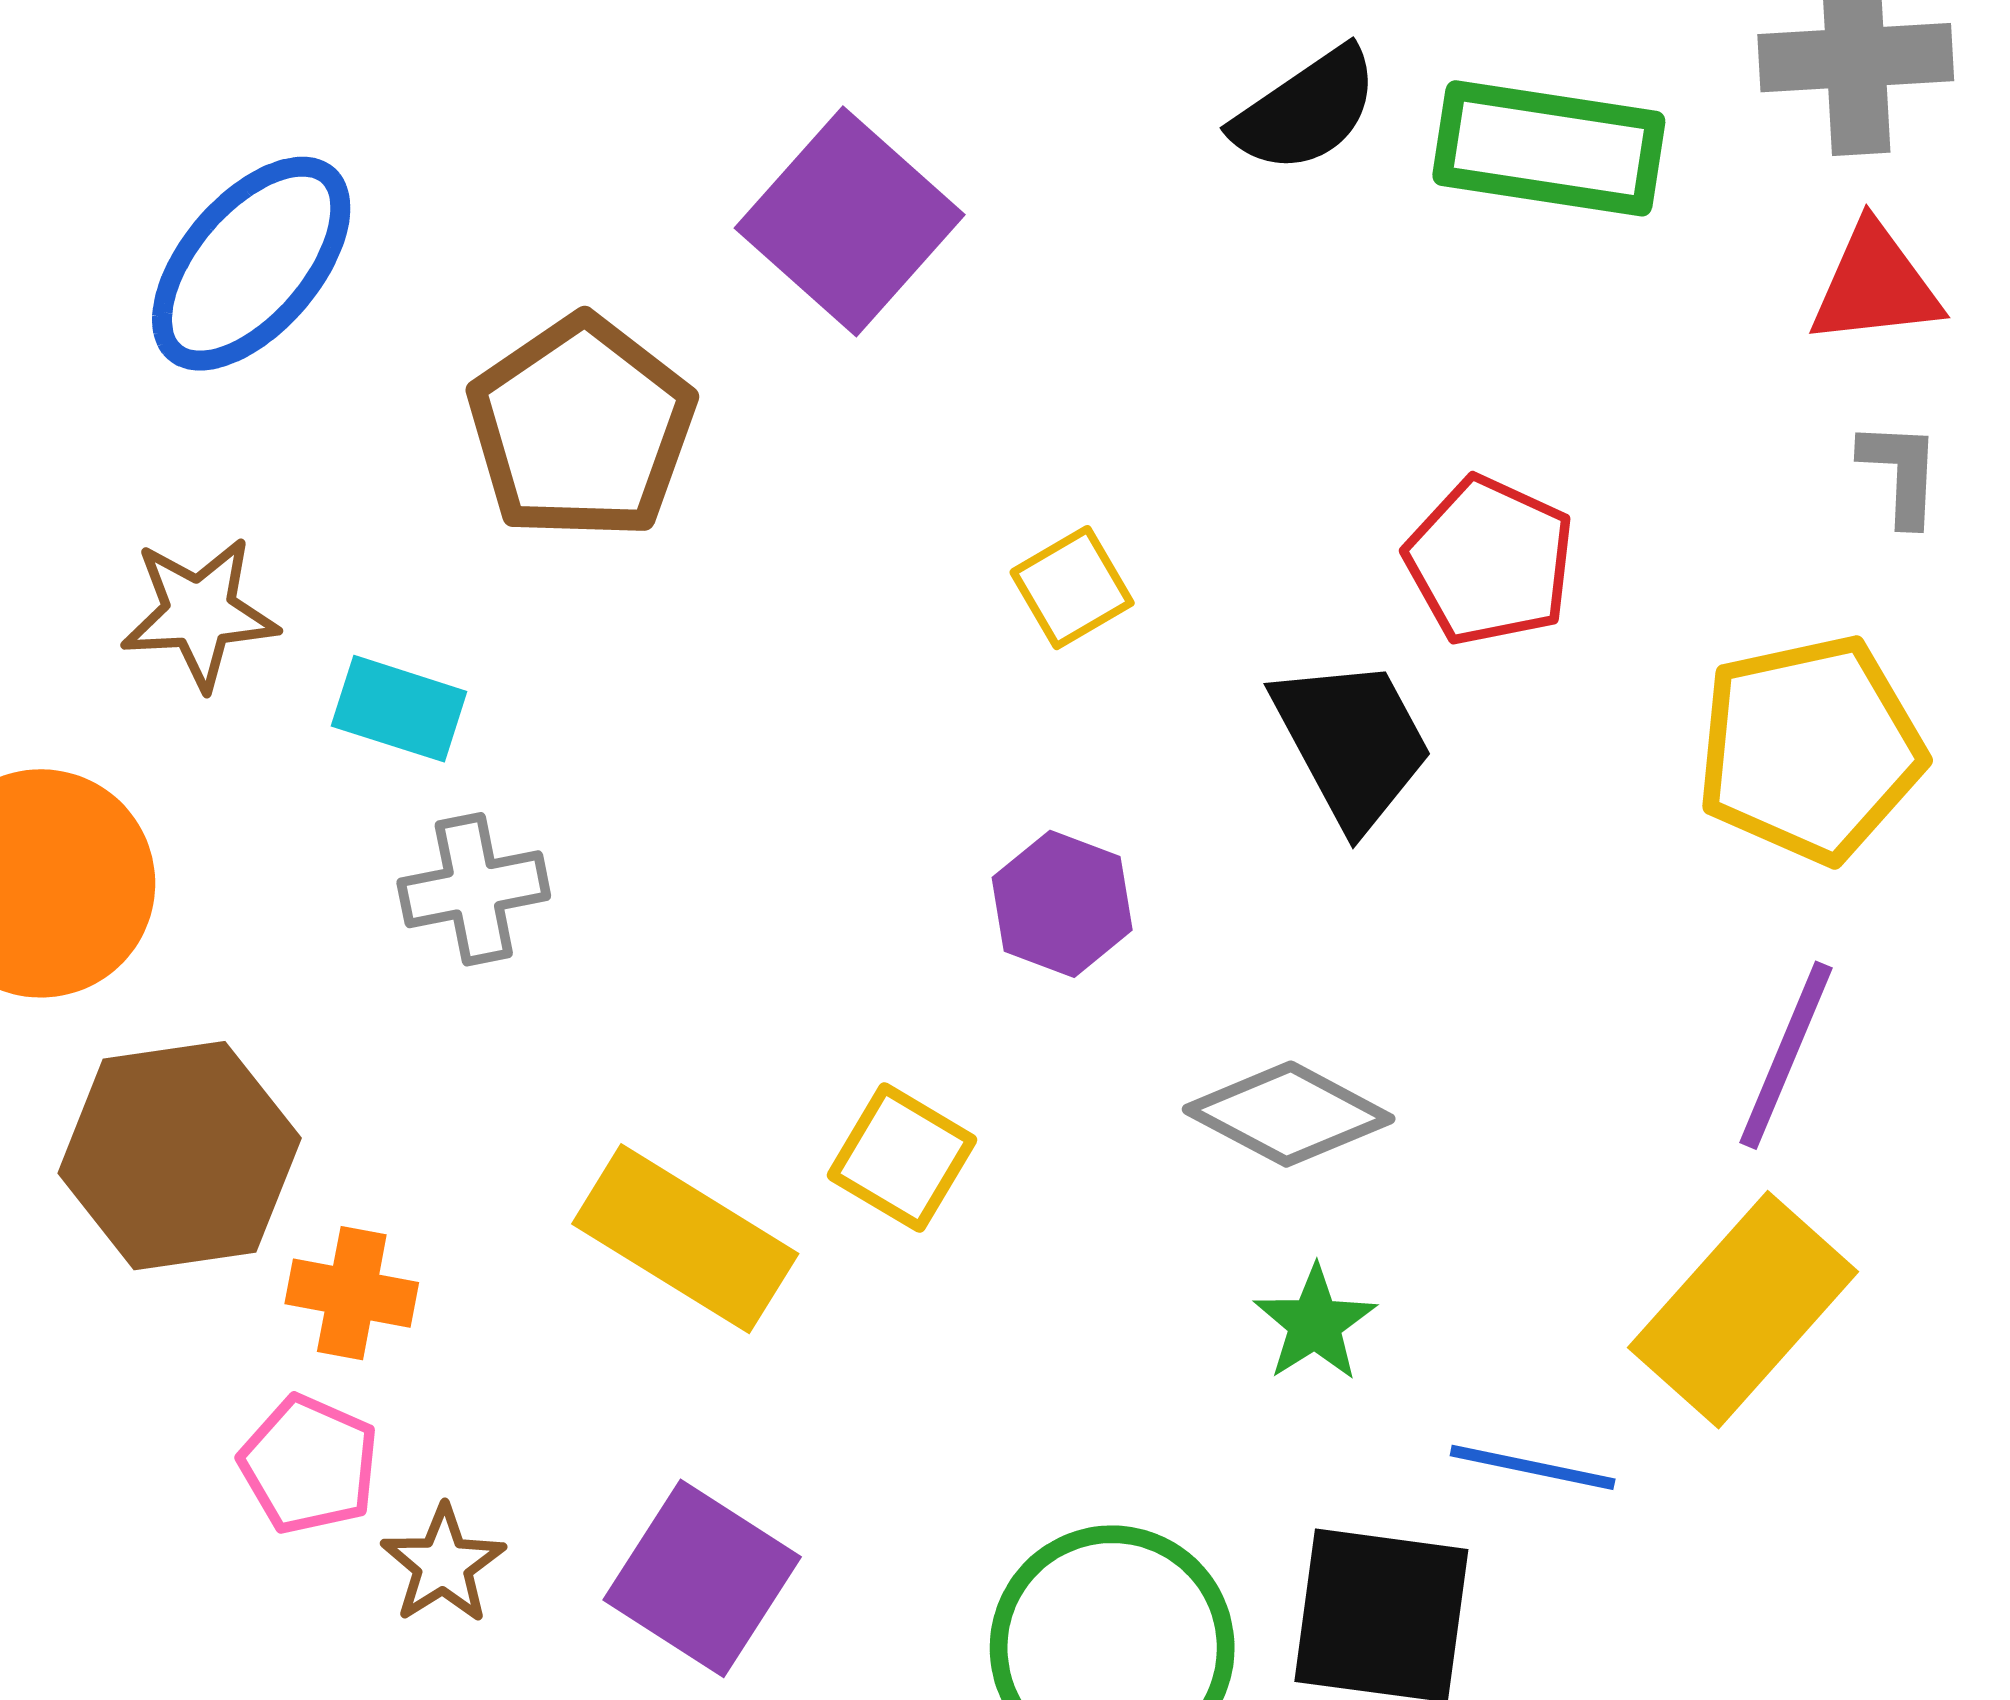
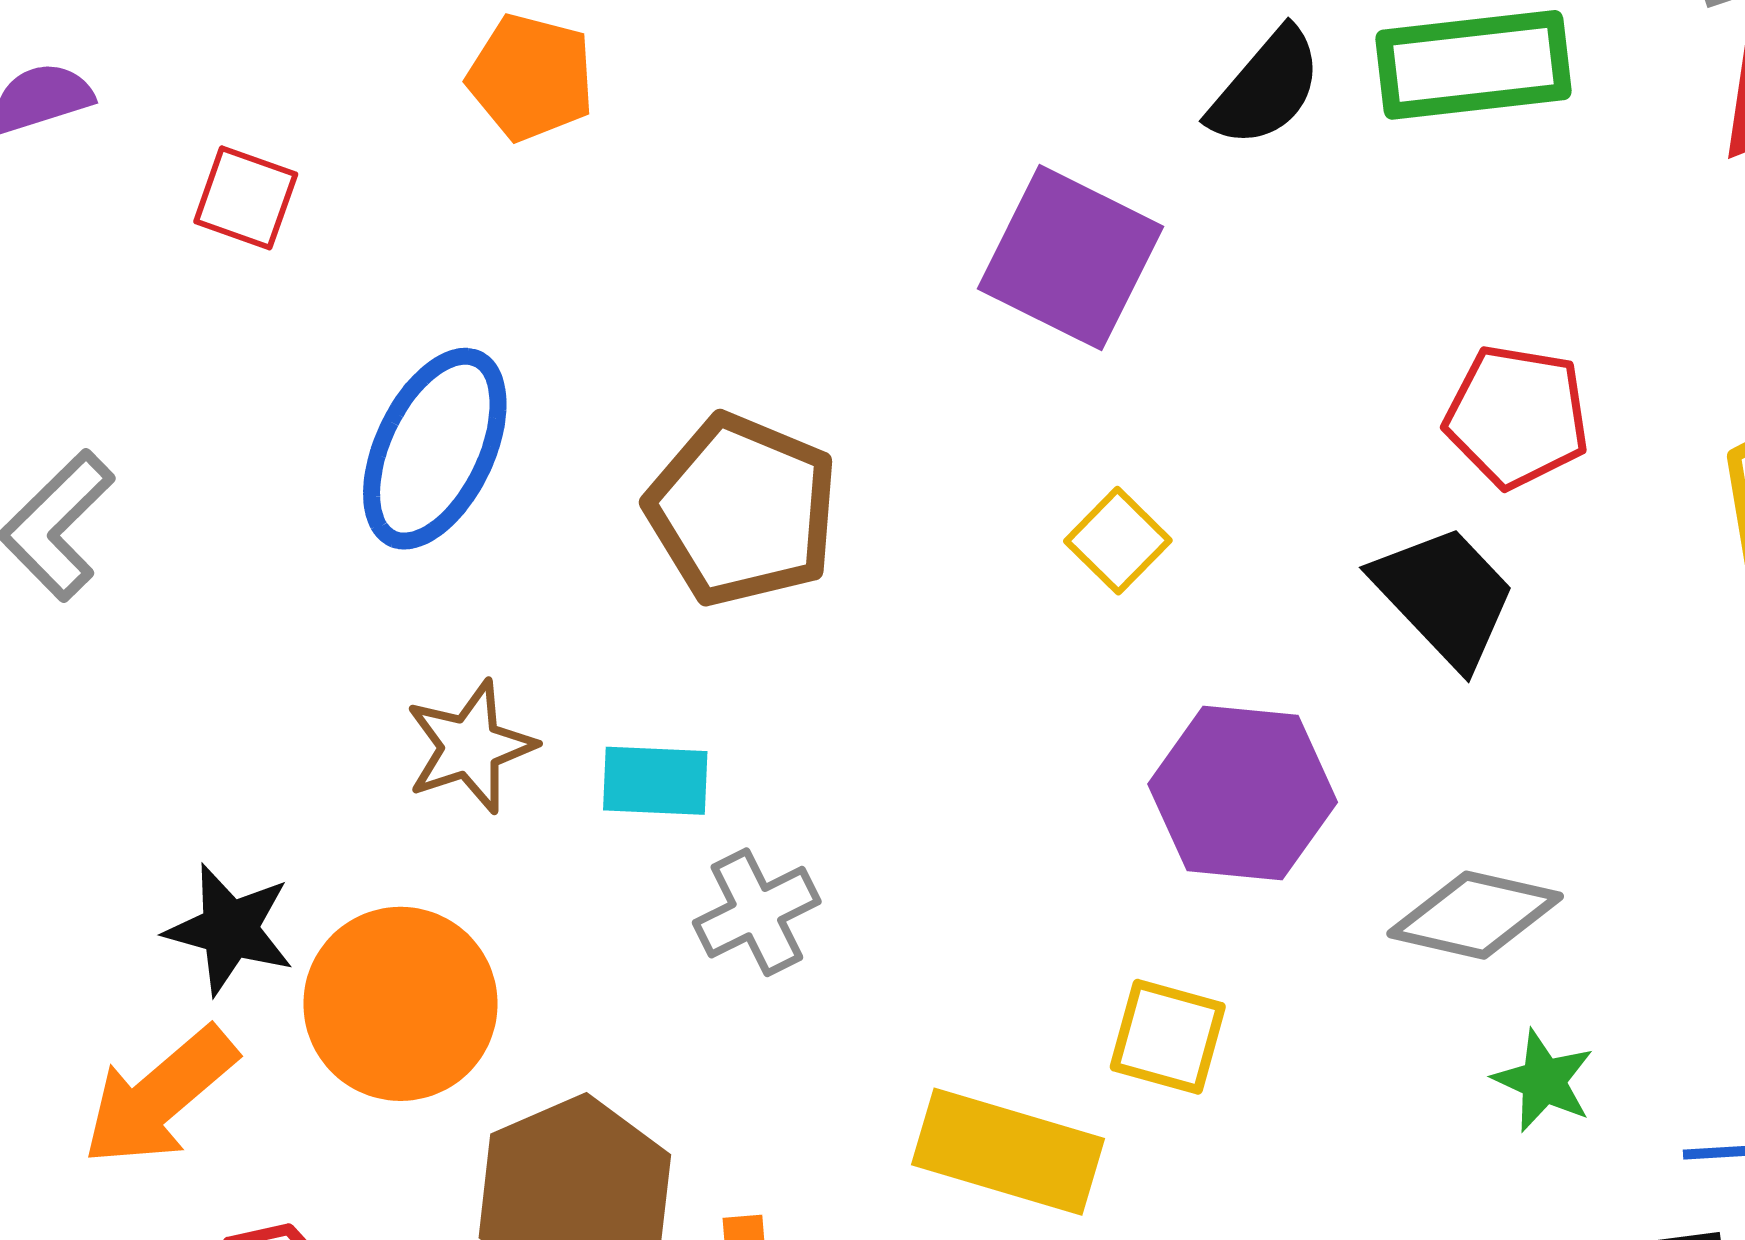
purple square: (850, 221) -> (1071, 258), moved
yellow square: (1072, 588) -> (1118, 541), moved
purple hexagon: (1062, 904) -> (1243, 793), size x1.5

